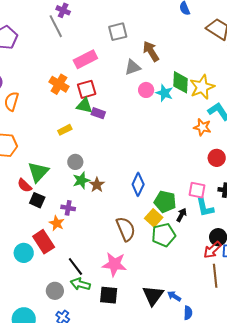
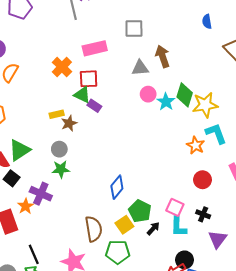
brown star: (97, 185) -> (69, 123), moved
purple cross: (68, 208) -> (41, 194), size x1.5
green pentagon: (164, 235) -> (118, 252), moved

